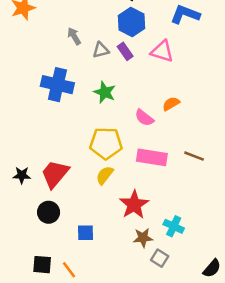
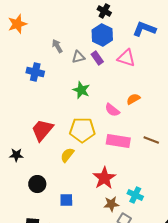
blue cross: (57, 85) -> (35, 72), moved, size x0.7
red trapezoid: (55, 174) -> (42, 130), moved
yellow semicircle: (105, 175) -> (67, 155), moved

